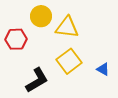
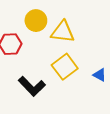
black L-shape: (37, 80) -> (32, 86), turned 76

